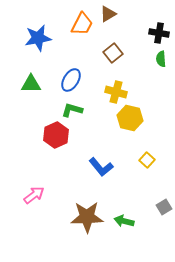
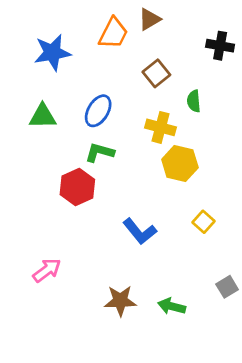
green semicircle: (161, 59) -> (194, 101), moved
brown star: (87, 217) -> (120, 301), size x0.7

